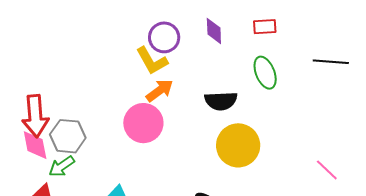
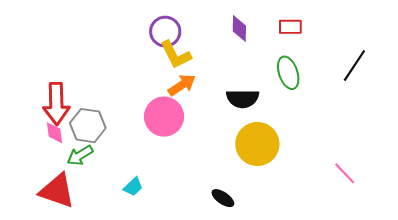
purple circle: (164, 37) -> (165, 32), moved
black line: (331, 62) -> (354, 66), turned -64
pink diamond: (35, 145) -> (55, 133), size x0.7

